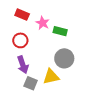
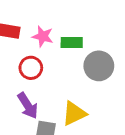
red circle: (20, 40) -> (31, 68), moved
gray circle: (64, 58) -> (99, 66), moved

